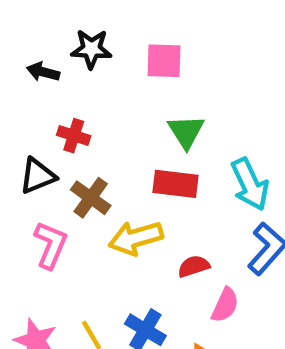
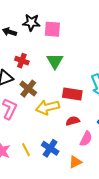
pink square: (164, 61) -> (52, 29), moved
green triangle: (186, 132) -> (55, 61), moved
red rectangle: (175, 184) -> (72, 94), moved

